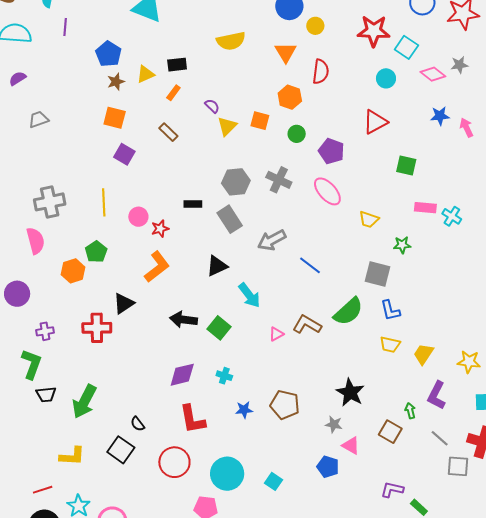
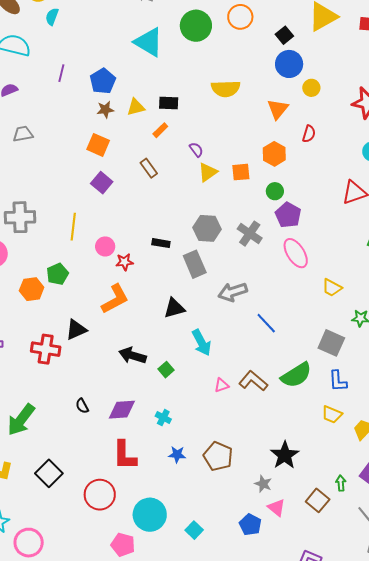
purple line: (65, 27) -> (61, 73), moved
red semicircle: (321, 72) -> (309, 134), size x0.7
orange square: (260, 121) -> (241, 172), turned -30
purple pentagon: (331, 151) -> (288, 215), moved
green square: (219, 328) -> (166, 370), size x0.7
black semicircle: (138, 424) -> (82, 406), moved

